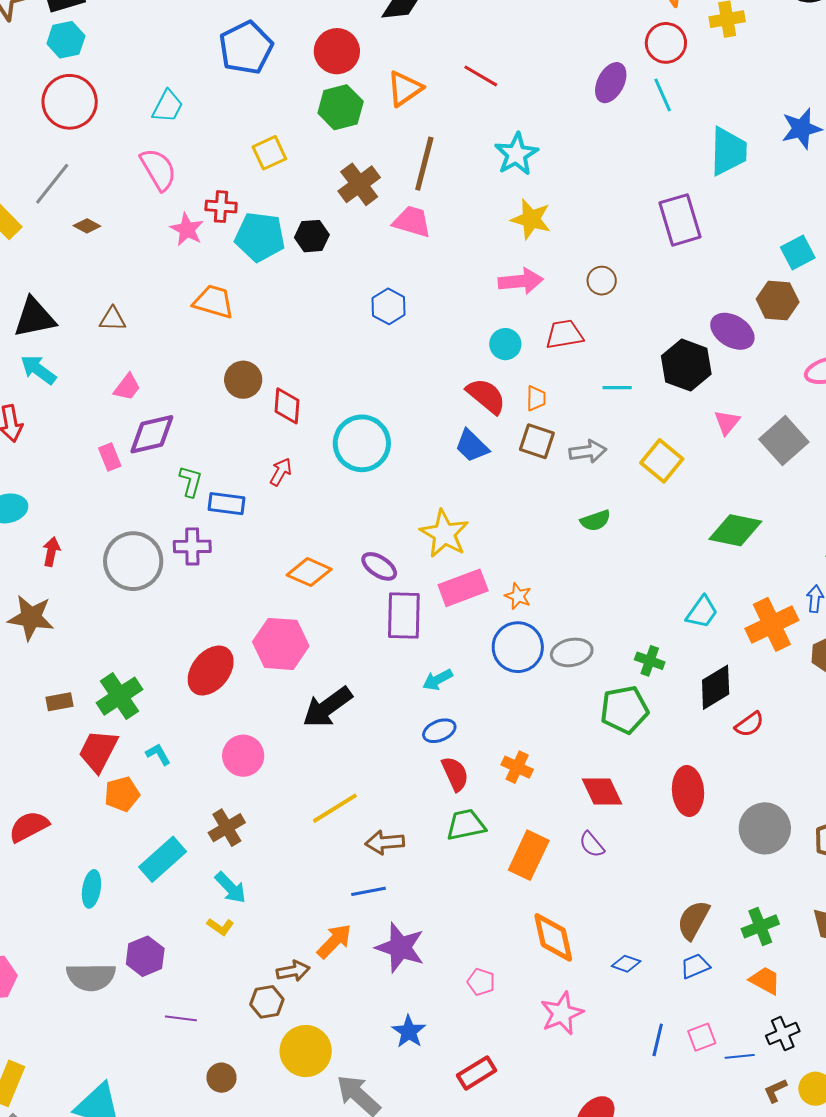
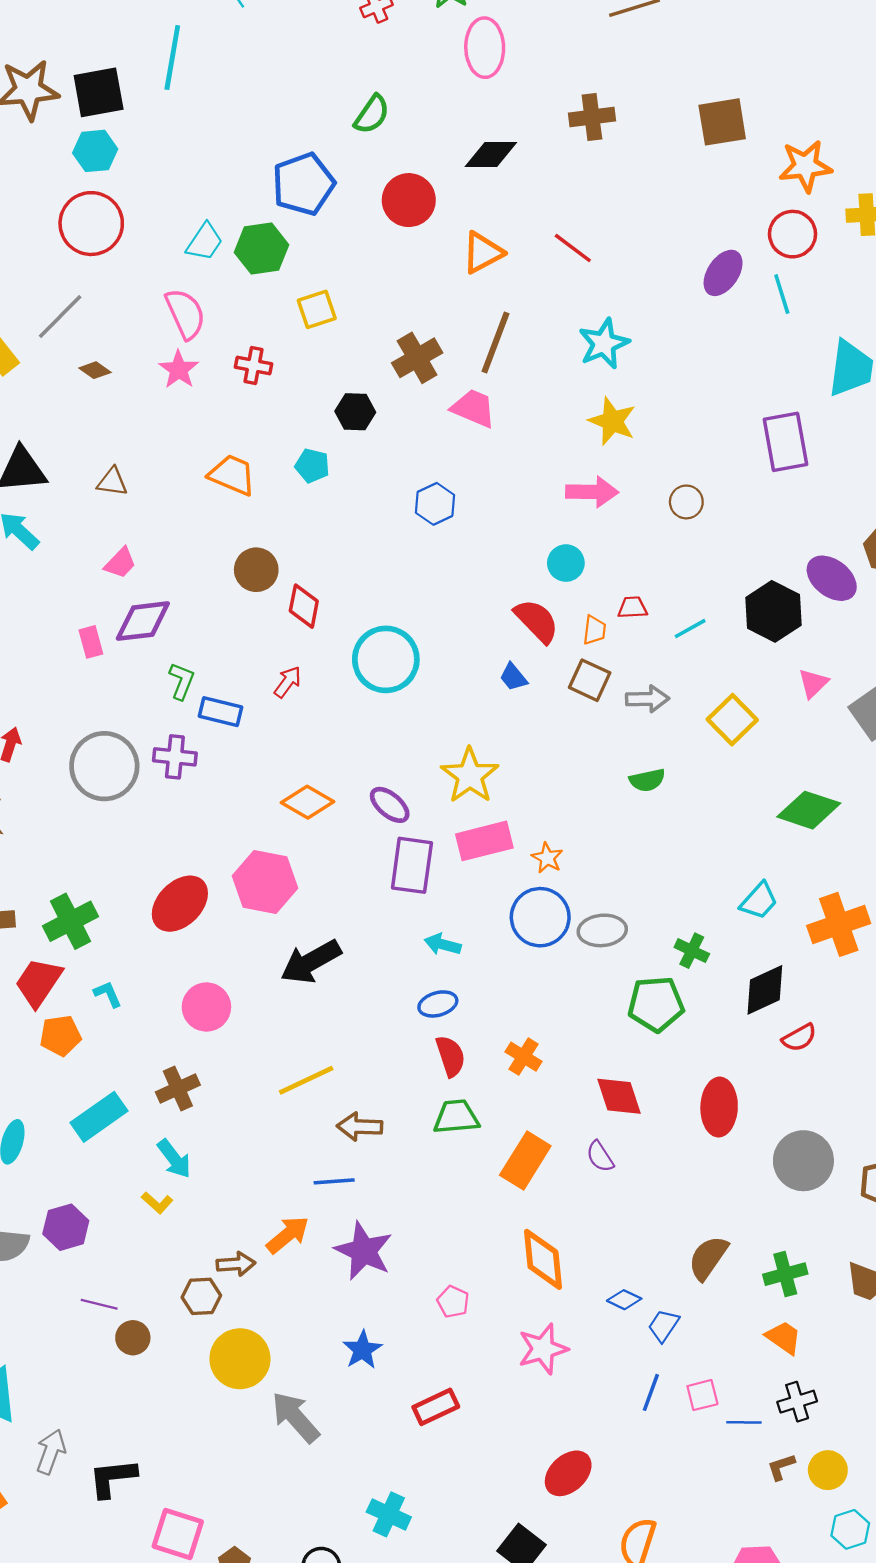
green hexagon: (341, 107) -> (262, 249), moved
pink star: (187, 229) -> (179, 370), moved
cyan pentagon: (260, 237) -> (312, 466), moved, size x0.6
red trapezoid: (564, 334) -> (632, 608), moved, size x0.7
cyan line: (617, 388) -> (690, 629), turned -36
blue trapezoid: (472, 446) -> (513, 677), size x0.7
cyan arrow: (438, 680) -> (443, 944), turned 36
blue trapezoid: (695, 966) -> (664, 1326), moved, turned -40
brown circle: (221, 1078) -> (133, 1338), moved

